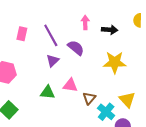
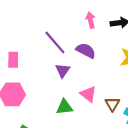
pink rectangle: (22, 34) -> (13, 60), moved
pink triangle: (70, 85) -> (88, 94), turned 42

